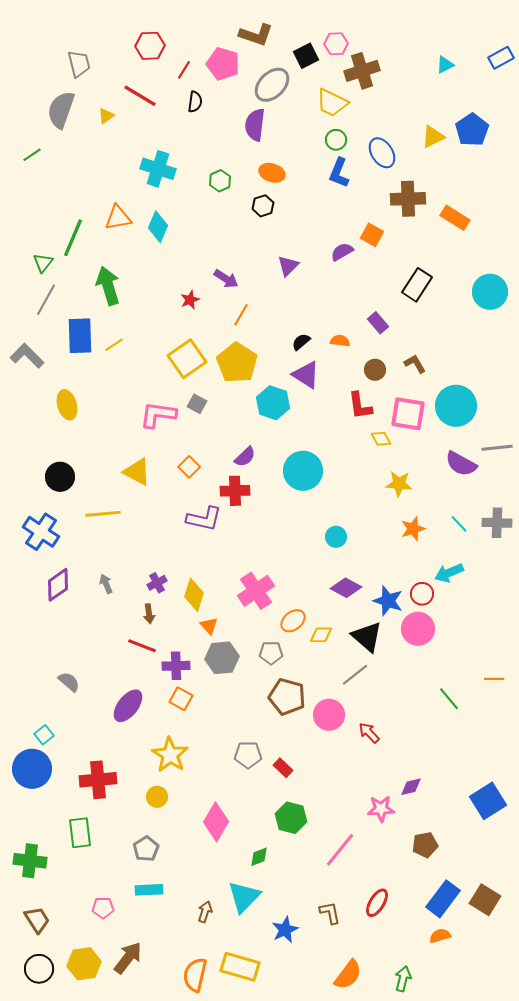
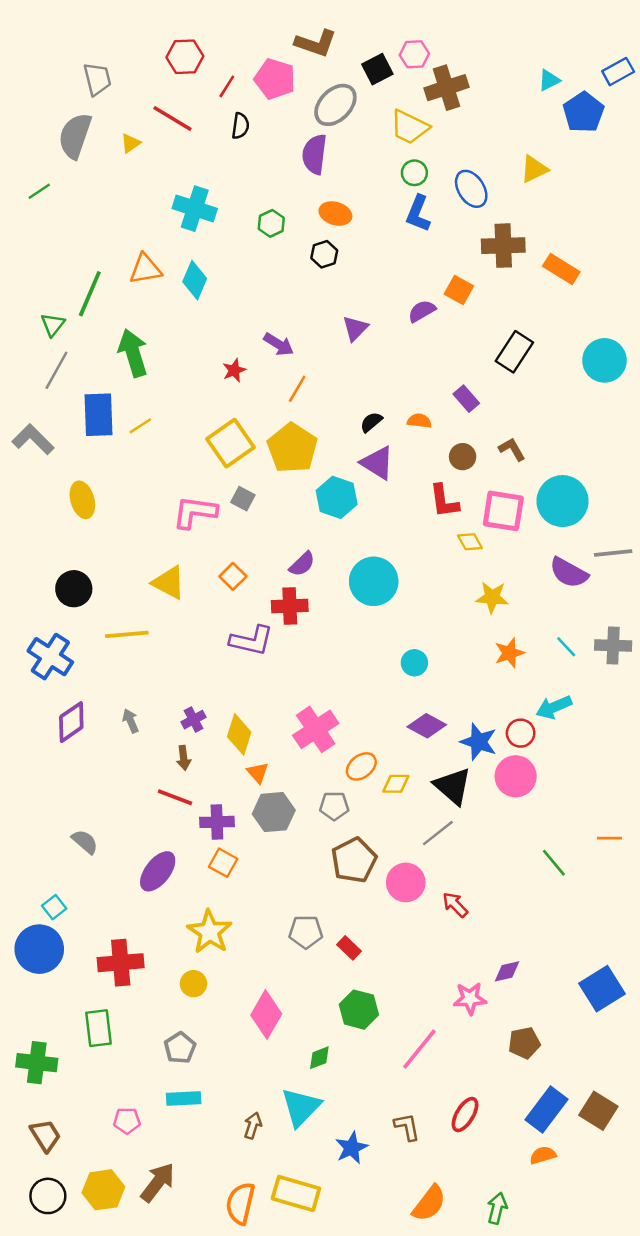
blue pentagon: (472, 130) -> (584, 112), moved
brown pentagon: (287, 697) -> (354, 860), turned 30

